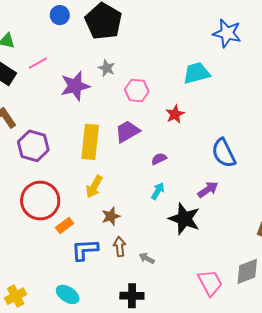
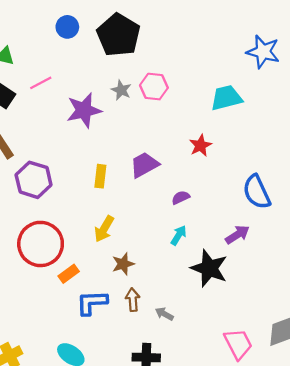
pink hexagon: (137, 90) -> (154, 87), moved
yellow rectangle: (90, 142) -> (100, 176), size x0.6

